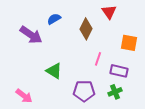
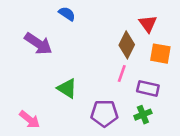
red triangle: (109, 12) -> (148, 24), moved
blue semicircle: (54, 19) -> (67, 14), moved, turned 64
brown diamond: (86, 29) -> (127, 45), moved

